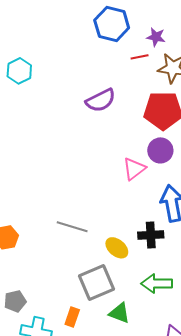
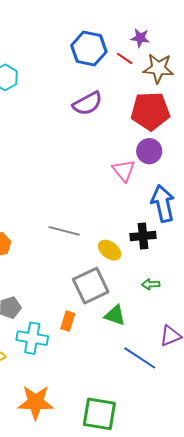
blue hexagon: (112, 24) -> (89, 49), moved
red line: (140, 57) -> (125, 58), turned 48
pink triangle: (134, 169) -> (124, 170), turned -30
green arrow: (157, 284) -> (151, 284), size x0.6

